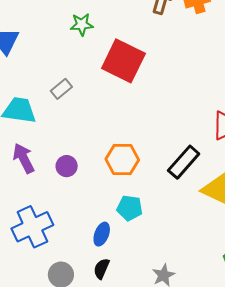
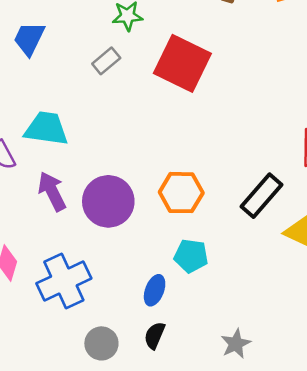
gray rectangle: (61, 89) -> (106, 61), moved
purple circle: (67, 166) -> (108, 201), size x1.8

